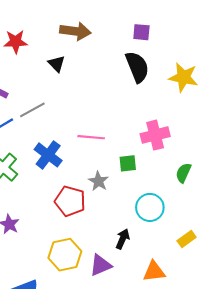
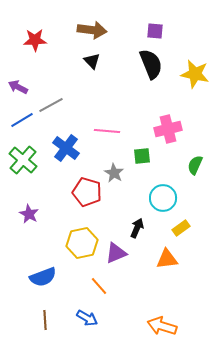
black triangle: (56, 64) -> (92, 61), moved
yellow rectangle: (187, 239) -> (181, 228), moved

